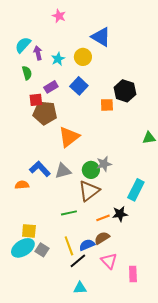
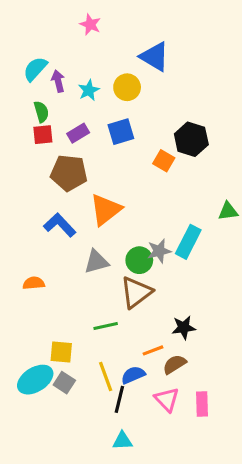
blue square: (79, 86) -> (121, 132), turned 30
red square: (36, 100) -> (43, 135), moved
orange square: (107, 105) -> (164, 161), turned 32
blue L-shape: (40, 169) -> (60, 225), moved
cyan rectangle: (136, 190) -> (188, 242), moved
orange line: (103, 218) -> (153, 350), moved
yellow square: (29, 231) -> (61, 352), moved
brown semicircle: (102, 238) -> (174, 364), moved
black line: (78, 261) -> (119, 399), turned -36
pink rectangle: (133, 274) -> (202, 404), moved

